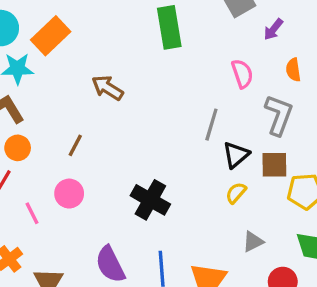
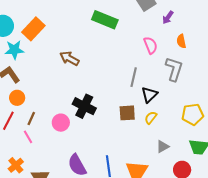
green rectangle: (169, 27) -> (105, 20), turned -55
brown line: (75, 145) -> (31, 118), moved
brown square: (274, 165) -> (127, 113), moved
pink circle: (69, 194) -> (61, 123), moved
black cross: (150, 200) -> (84, 106), moved

